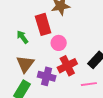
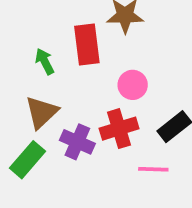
pink circle: (59, 43) -> (133, 85), moved

